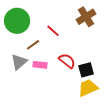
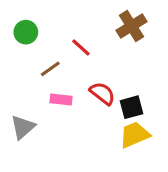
green circle: (17, 21) -> (26, 32), size x0.6
gray triangle: (19, 62) -> (23, 127), moved

